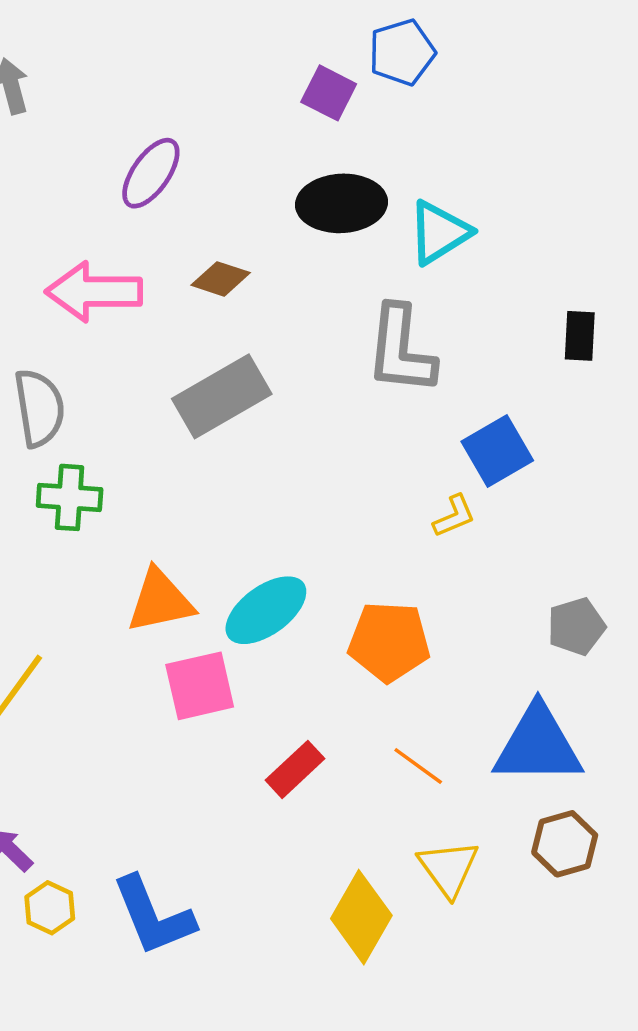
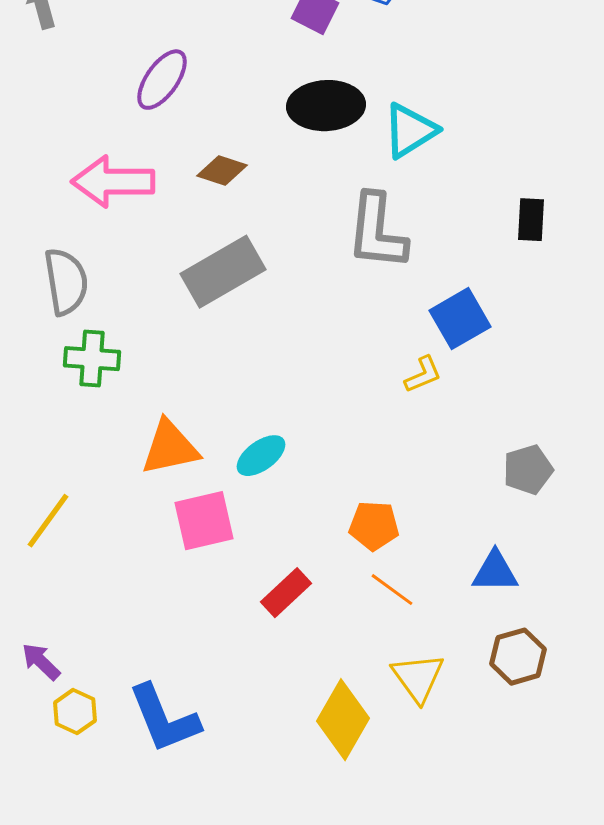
cyan ellipse: (266, 610) -> (261, 456), size x0.7
orange pentagon: (389, 642) -> (374, 526), moved, size x0.7
blue triangle: (538, 745) -> (495, 572), size x0.6

